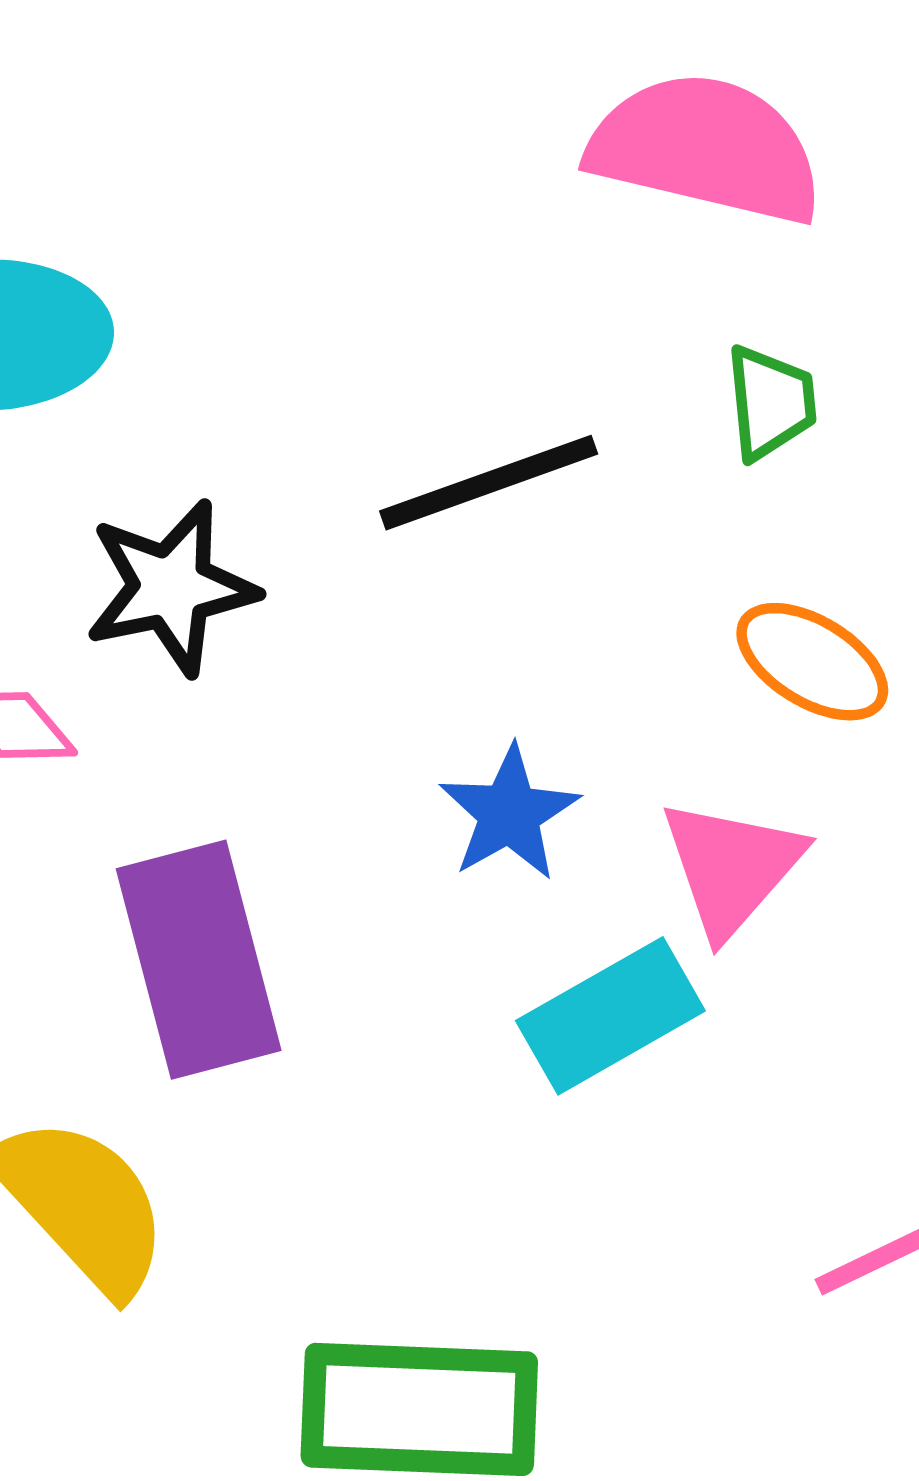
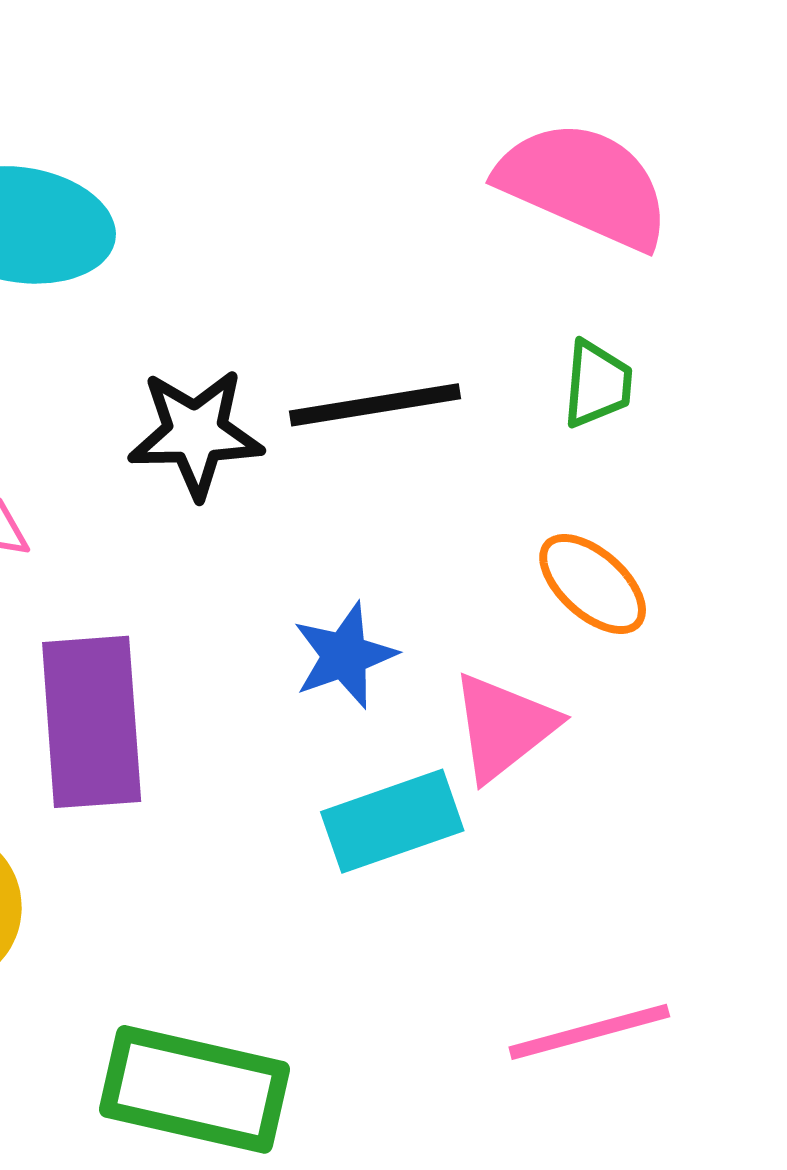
black star: (171, 587) -> (196, 433), moved

